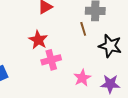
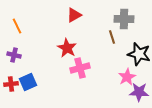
pink star: (82, 78) -> (127, 77), moved

